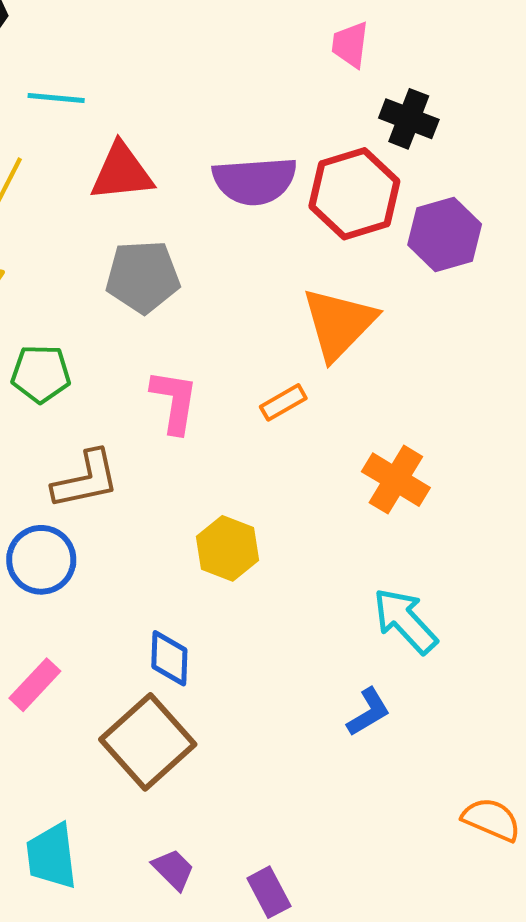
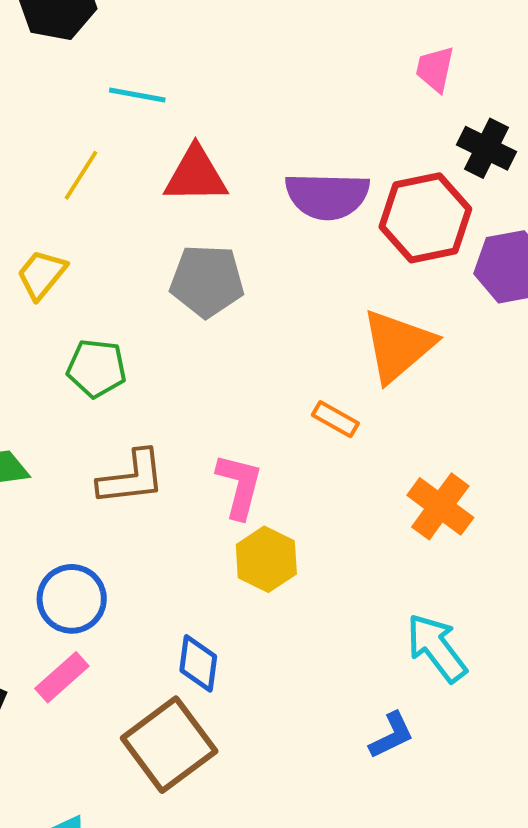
pink L-shape: (174, 401) -> (239, 486), moved
orange rectangle: (283, 402) -> (335, 419), turned 54
blue circle: (41, 560) -> (72, 599), moved

